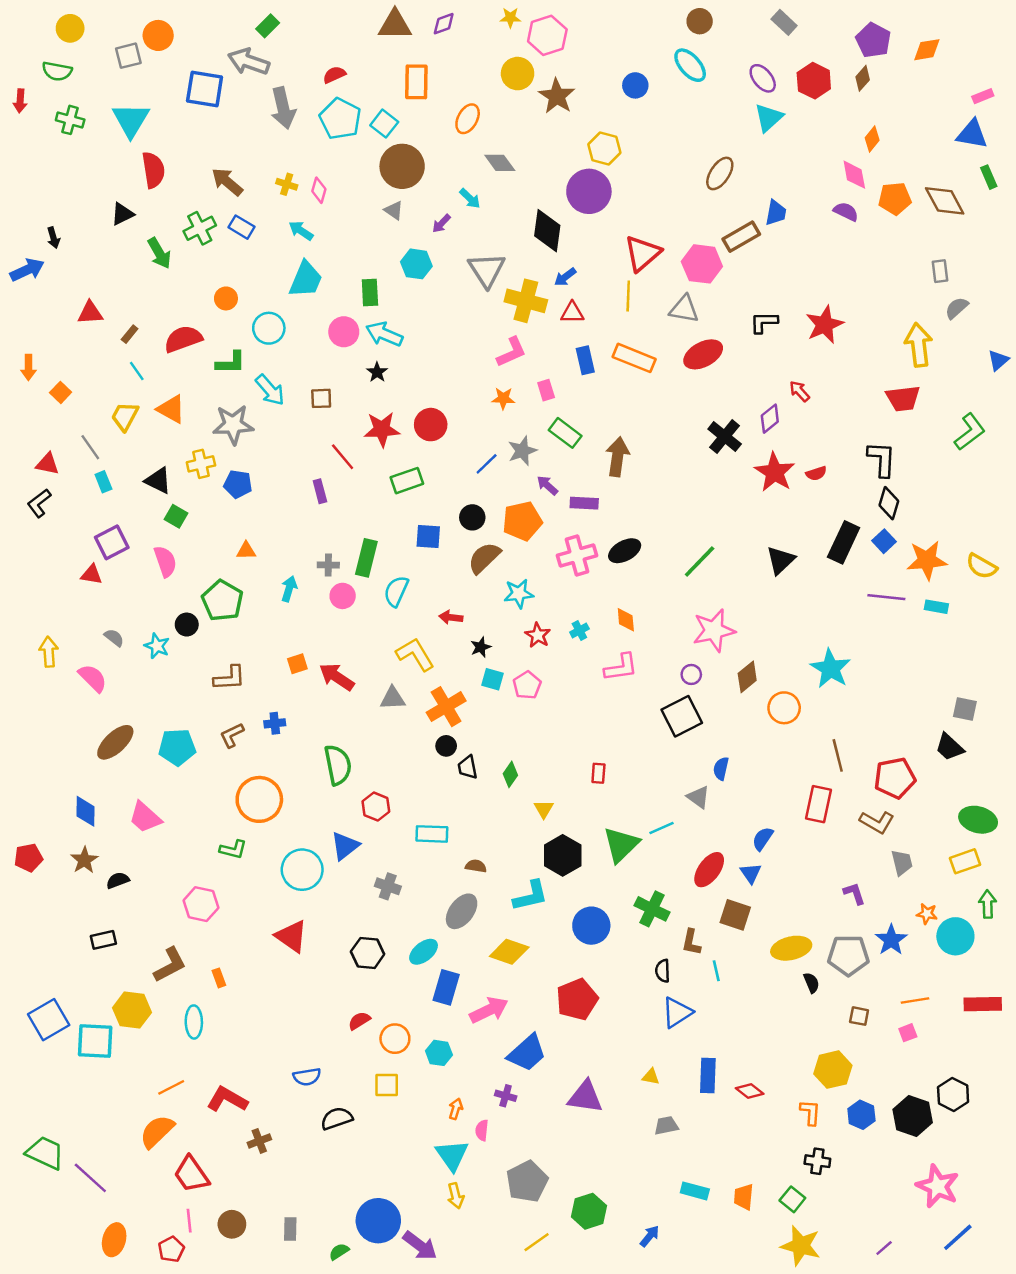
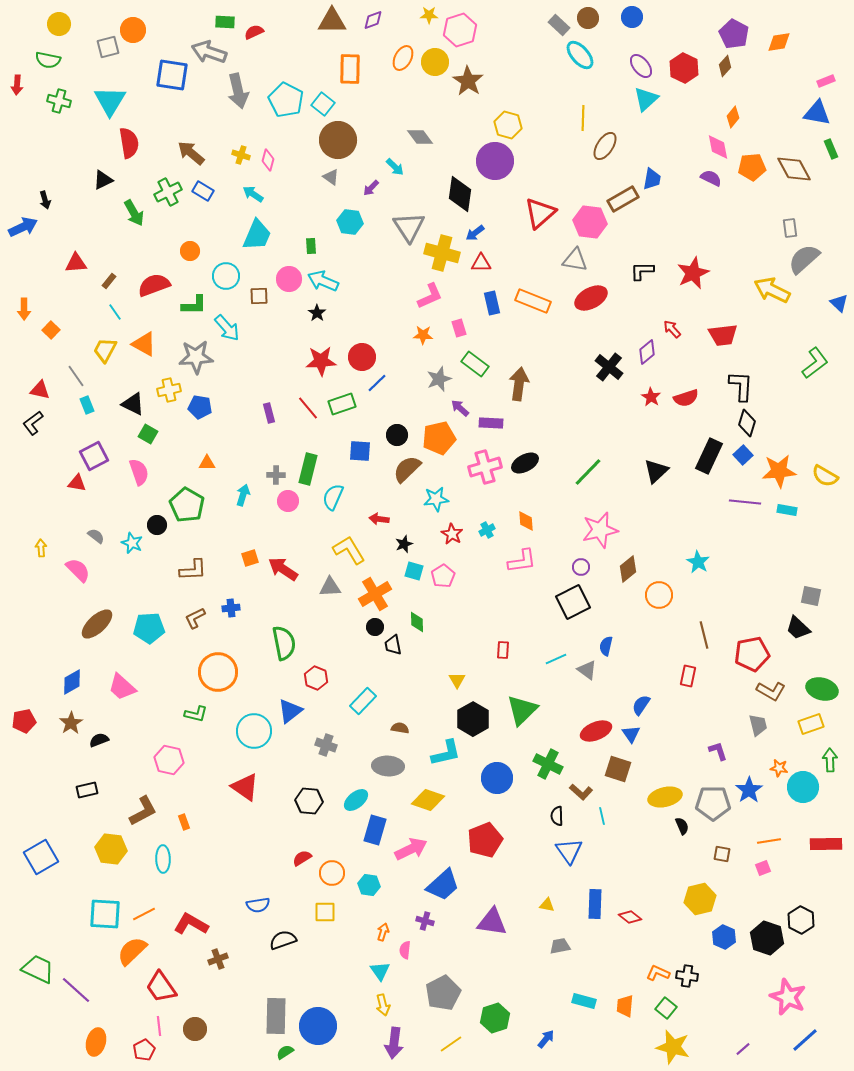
gray rectangle: (784, 22) -> (559, 25), moved
green rectangle: (268, 26) -> (225, 22), turned 48
red semicircle: (334, 75) -> (254, 32), moved
blue circle: (635, 85) -> (632, 17), moved
orange ellipse: (468, 119) -> (403, 58), moved
green rectangle: (370, 292) -> (311, 246), size x0.7
yellow line: (628, 296) -> (583, 118), moved
gray semicircle: (957, 308) -> (804, 259), size x1.6
yellow arrow: (919, 345) -> (772, 290), turned -57
blue triangle: (998, 360) -> (839, 303), turned -36
brown square: (321, 398) -> (259, 296), moved
red trapezoid: (903, 398) -> (723, 335), moved
red line: (343, 457) -> (308, 408), moved
blue line: (487, 464) -> (377, 383), moved
red star: (775, 472) -> (651, 397), size x0.6
red semicircle: (816, 473) -> (686, 398), size x1.4
yellow arrow: (49, 652) -> (41, 548), size x0.7
cyan star: (830, 669) -> (698, 562), size x0.7
green diamond: (510, 774) -> (417, 622), moved, turned -35
red rectangle: (819, 804) -> (688, 676), size x0.7
blue diamond: (86, 811) -> (72, 682), turned 60
brown L-shape: (877, 822) -> (771, 691), moved
cyan line: (662, 828) -> (556, 659), moved
cyan rectangle: (432, 834) -> (363, 701), turned -48
red ellipse: (709, 870) -> (596, 731), turned 32
gray ellipse: (462, 911) -> (388, 766), turned 56
brown L-shape: (691, 942) -> (581, 792), turned -60
blue triangle: (677, 1012) -> (569, 851), turned -32
cyan square: (95, 1041) -> (105, 914), moved
orange L-shape: (810, 1112) -> (658, 973), moved, turned -70
cyan triangle: (452, 1155) -> (380, 971), size x0.7
gray rectangle: (290, 1229) -> (276, 1016), moved, size x1.8
purple arrow: (420, 1246) -> (394, 1043), moved, turned 60

